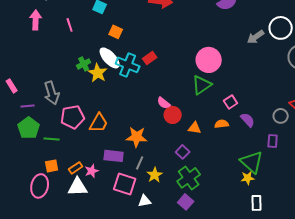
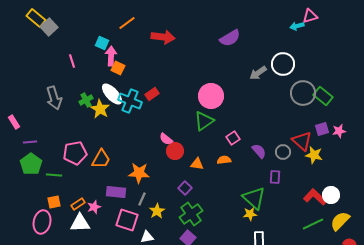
pink arrow: (36, 20) -> (111, 56), moved
gray arrow: (52, 93) -> (54, 98), moved
purple semicircle: (248, 120) -> (259, 151), moved

